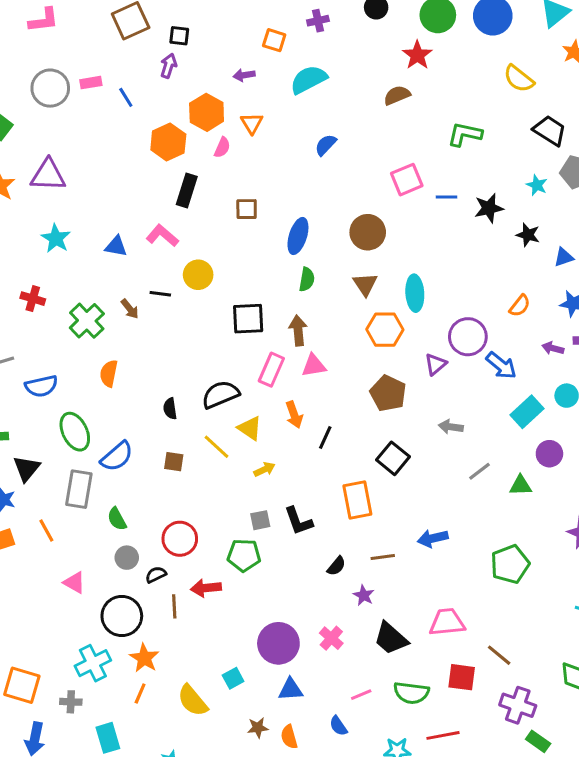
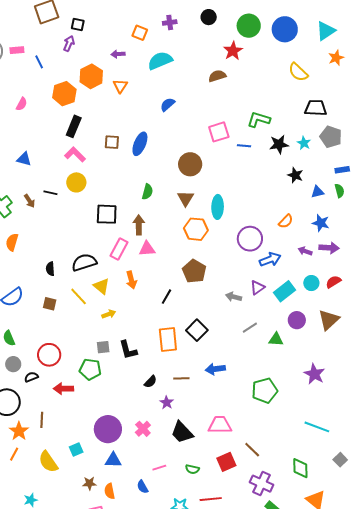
black trapezoid: (550, 131) -> (316, 108), turned -35
green L-shape: (465, 134) -> (259, 120), moved
pink semicircle: (222, 147) -> (22, 104), moved
black star: (489, 208) -> (279, 144), moved
pink L-shape: (162, 236) -> (75, 154), moved
blue ellipse: (298, 236) -> (140, 144), moved
purple triangle: (436, 364) -> (257, 288), moved
blue arrow: (501, 365) -> (270, 259), turned -65
black line: (325, 438) -> (167, 297), moved
black square: (393, 458) -> (197, 330), moved
brown line: (174, 606) -> (42, 420), moved
red square: (462, 677) -> (226, 462), turned -36
green semicircle: (411, 693) -> (192, 469), size x0.6

